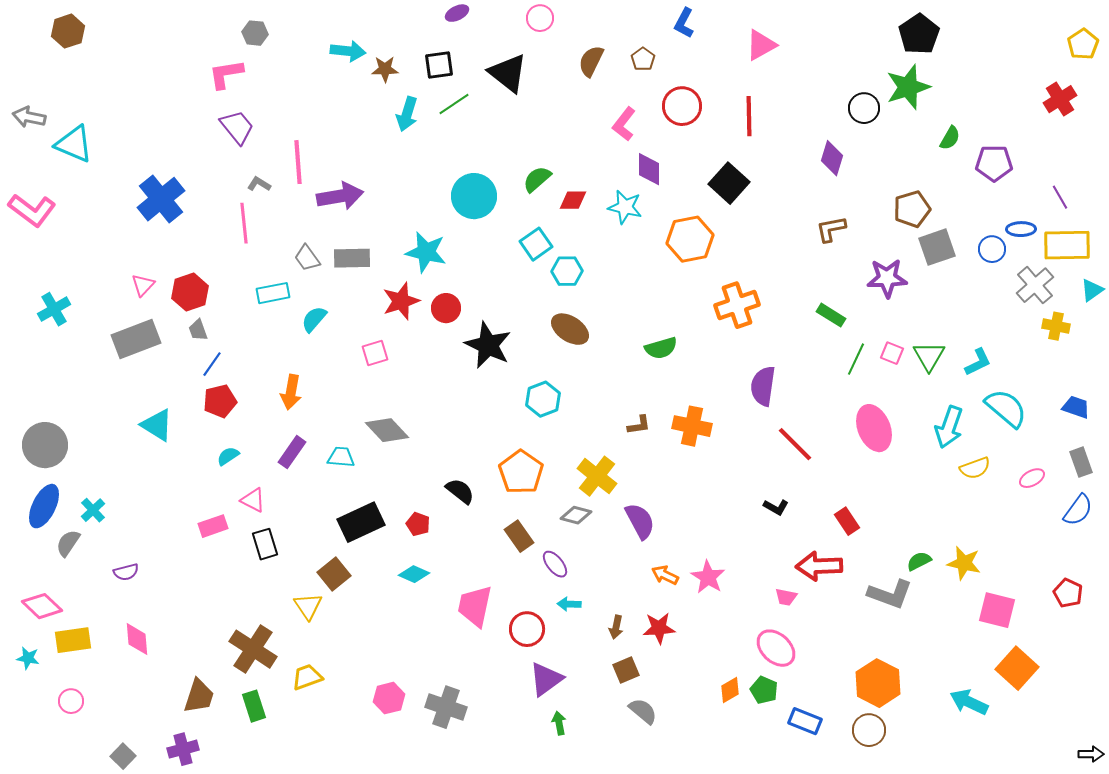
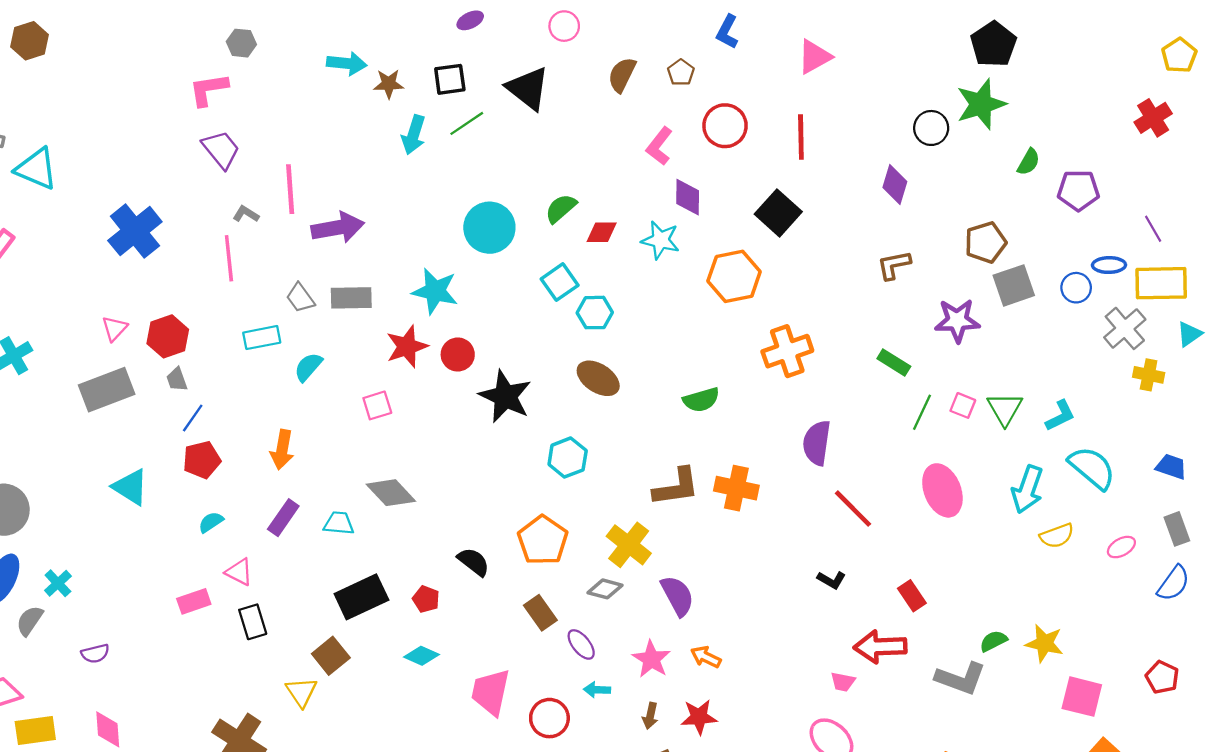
brown L-shape: (639, 425) -> (676, 487), size x1.8
pink star: (708, 577) -> (651, 659), moved

